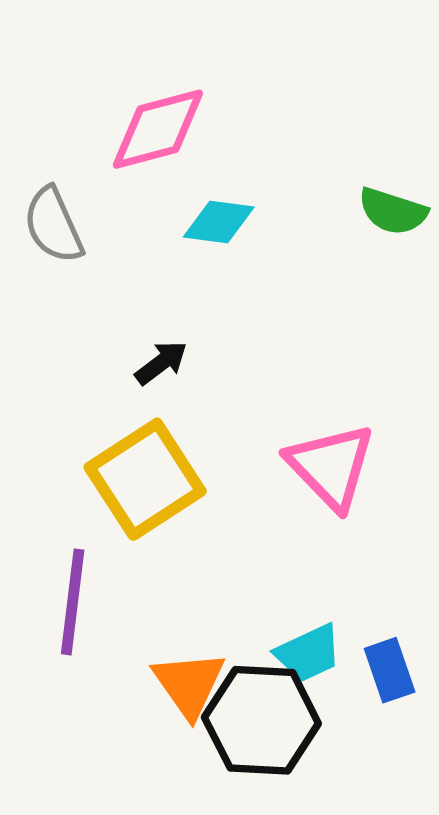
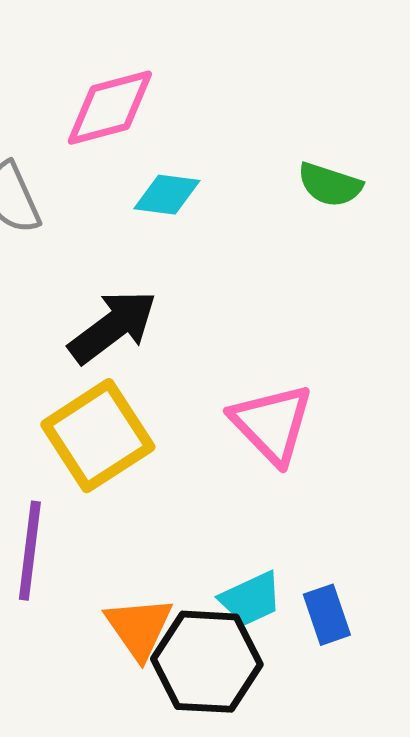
black arrow: (161, 363) -> (113, 327), size x1.8

